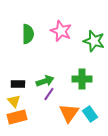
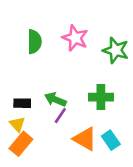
green arrow: (45, 81) -> (55, 100), turned -138
orange triangle: (69, 113) -> (85, 139), turned -35
orange rectangle: (17, 117) -> (21, 144), turned -36

